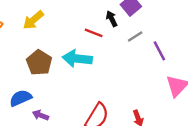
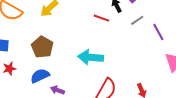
cyan arrow: (77, 59) -> (91, 57), moved
brown pentagon: (39, 63) -> (42, 47), moved

